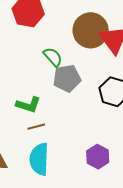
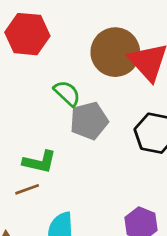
brown line: (36, 127) -> (27, 189), moved

